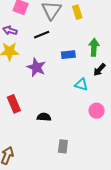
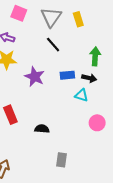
black line: (42, 35) -> (53, 45), moved, turned 70
blue rectangle: (68, 55) -> (67, 75), moved
black arrow: (99, 70) -> (89, 78), moved, turned -120

